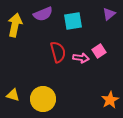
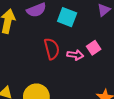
cyan square: (73, 21) -> (67, 17), turned 30

